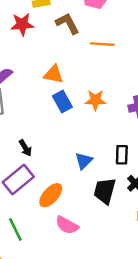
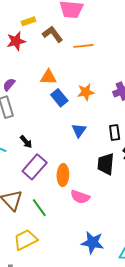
black arrow: (25, 148) -> (26, 142), moved
blue triangle: (84, 161) -> (79, 130), moved
orange ellipse: (51, 195) -> (63, 175), turned -30

